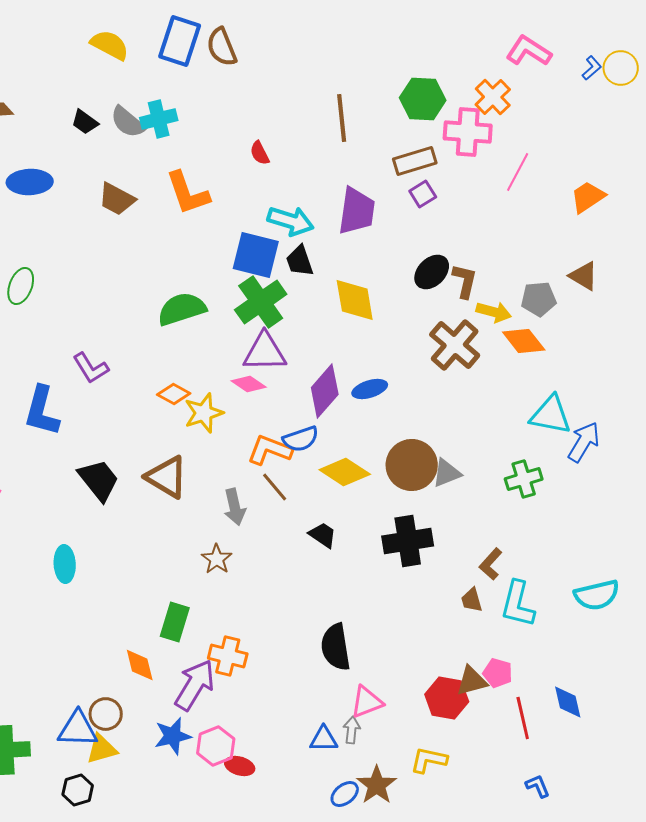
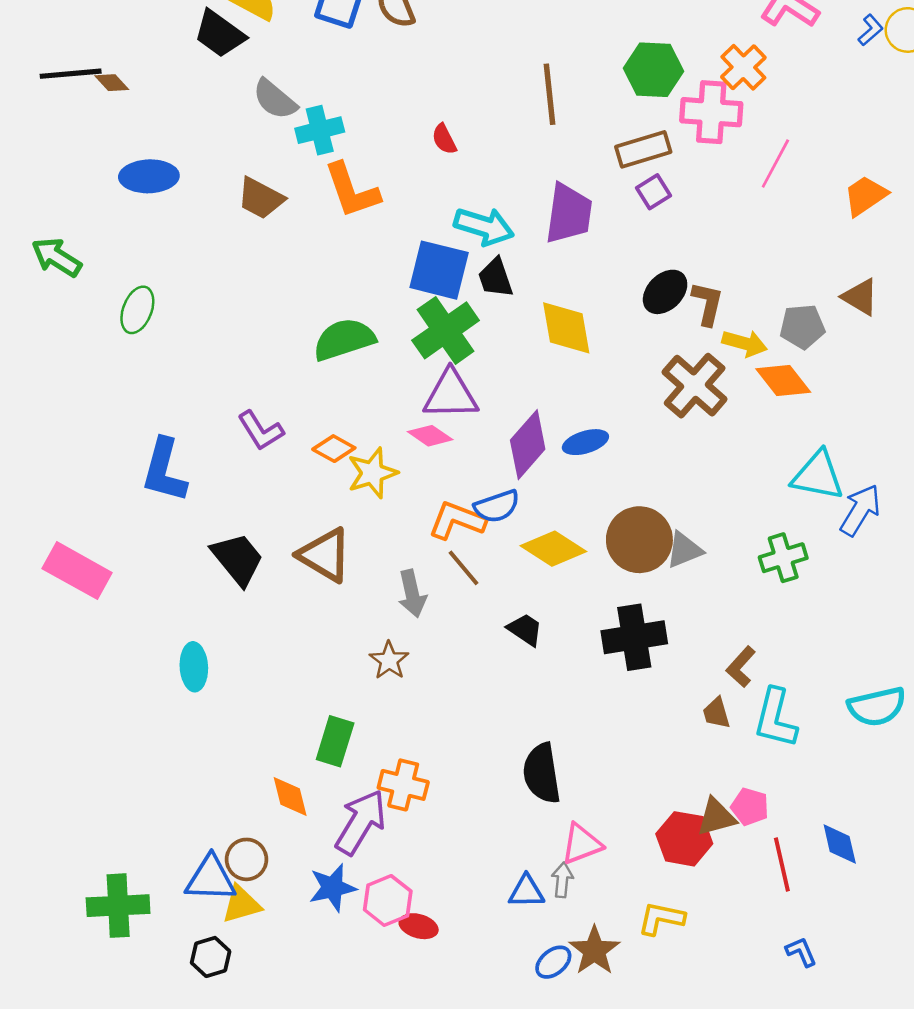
cyan cross: (159, 119) -> (320, 130), moved
black trapezoid: (85, 122) -> (220, 34), moved, size x1.5
purple L-shape: (91, 368) -> (261, 431), moved

